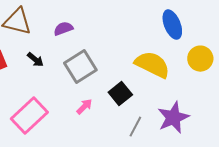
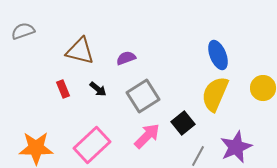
blue ellipse: (172, 25) -> (218, 55), moved
yellow semicircle: (152, 65) -> (215, 94), turned -93
pink arrow: (84, 107) -> (147, 136), size x1.6

